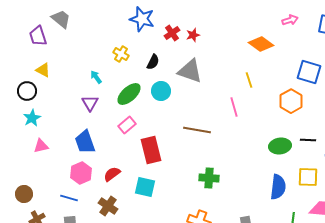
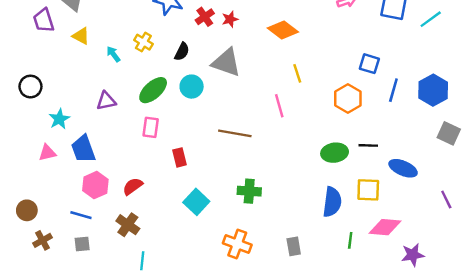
orange diamond: (261, 44) -> (283, 30), moved
yellow triangle: (43, 70) -> (81, 36), moved
blue square: (309, 72) -> (369, 64), size x0.7
cyan arrow: (96, 77) -> (113, 54), moved
purple triangle: (90, 103) -> (106, 101), turned 48
cyan star: (32, 118) -> (59, 119), moved
pink rectangle: (127, 125) -> (151, 127), turned -42
blue trapezoid: (85, 142) -> (83, 149), moved
red rectangle: (151, 150) -> (179, 157), size x0.6
cyan square: (145, 187) -> (196, 202), moved, turned 30

